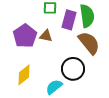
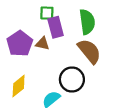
purple rectangle: (69, 20) -> (56, 27), moved, turned -30

